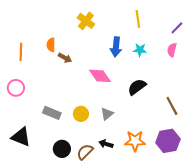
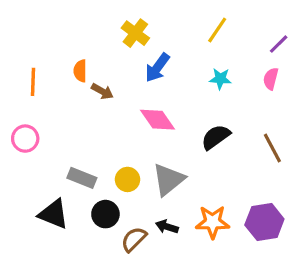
yellow line: (138, 19) -> (217, 30), turned 42
blue arrow: (116, 47) -> (157, 68), moved, turned 30
brown line: (172, 106) -> (272, 148), moved
gray triangle: (107, 114) -> (168, 179), size x1.6
black triangle: (21, 137) -> (54, 214), moved
black circle: (62, 149) -> (105, 214), moved

